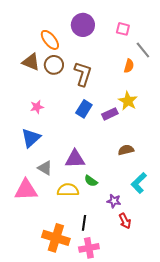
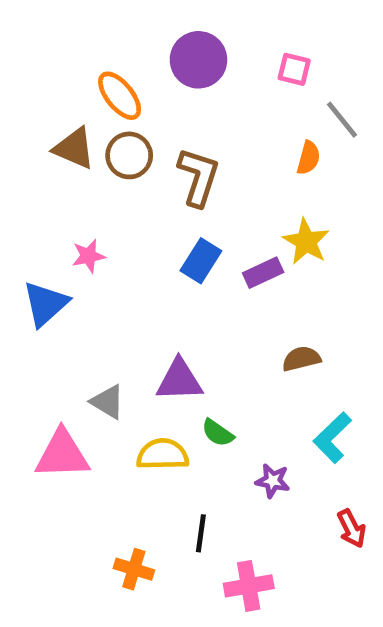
blue triangle: (31, 138) -> (45, 304), moved
red arrow: (125, 221) -> (352, 529), moved
orange cross: (56, 238) -> (134, 569), size x0.6
pink cross: (89, 248) -> (249, 586), moved

